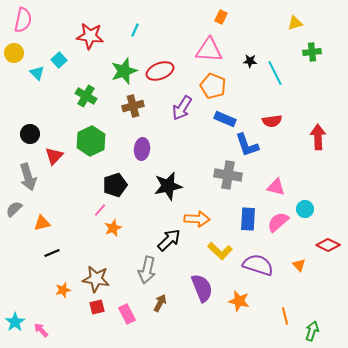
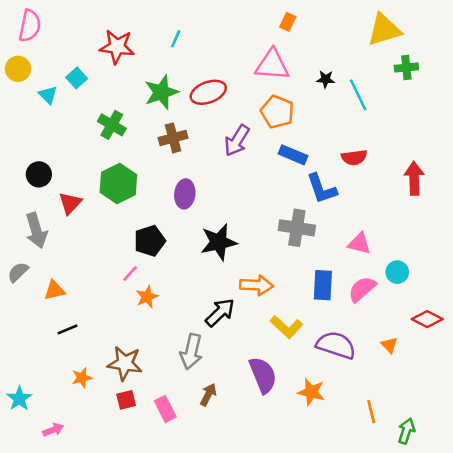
yellow triangle: (295, 23) -> (384, 30), size x1.8
cyan star: (15, 322) -> (19, 399), moved
pink arrow: (41, 330) -> (53, 430), turned 112

